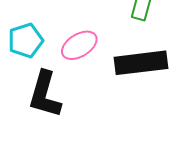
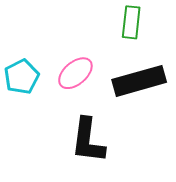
black L-shape: (45, 94) -> (88, 140), moved

